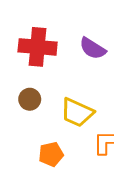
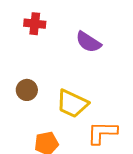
red cross: (38, 47) -> (35, 24), moved, size x0.6

